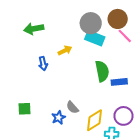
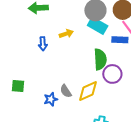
blue rectangle: (119, 82) -> (120, 40), moved
purple circle: (123, 116) -> (112, 74), moved
yellow diamond: (95, 120) -> (88, 91), moved

